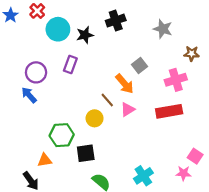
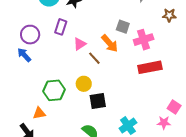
gray square: (140, 65) -> (123, 27), turned -32
pink cross: (176, 80) -> (144, 40), moved
pink triangle: (128, 109) -> (80, 44), moved
yellow circle: (95, 118) -> (84, 84), moved
black square: (86, 153) -> (98, 101), moved

